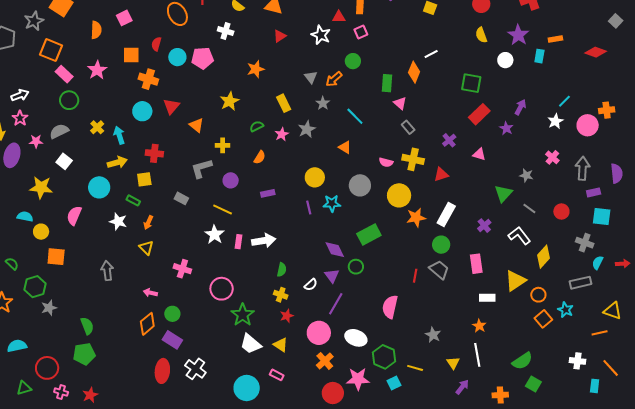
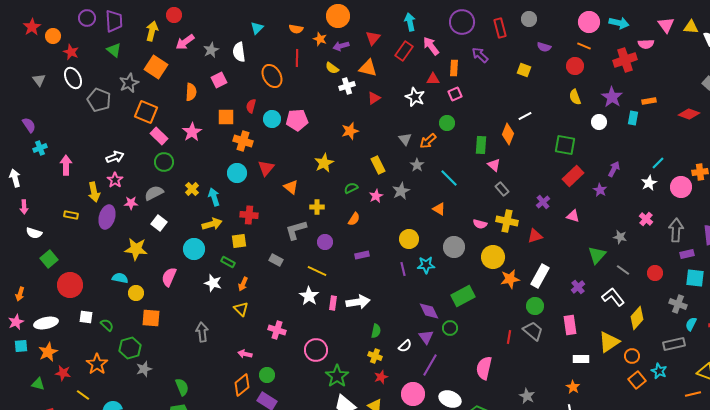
white cross: (226, 31) -> (347, 86), moved, turned -35

